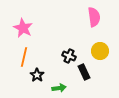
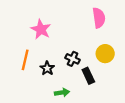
pink star: (23, 28) -> (41, 29), moved
black star: (37, 75) -> (47, 68), moved

